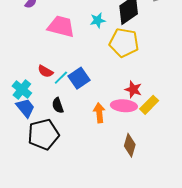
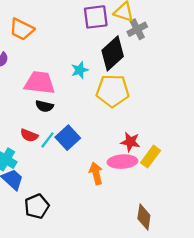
black semicircle: (58, 105) -> (44, 106), moved, turned -49
black pentagon: (43, 134) -> (37, 206), size x0.7
brown diamond: (130, 145) -> (144, 217), moved

